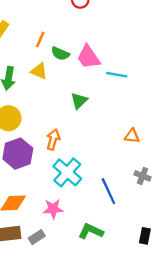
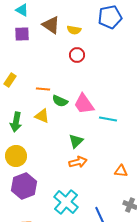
orange line: (40, 39) -> (43, 89), turned 72
orange arrow: (53, 139) -> (78, 162), moved, turned 60

